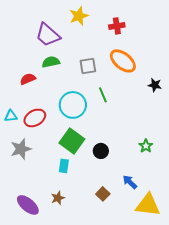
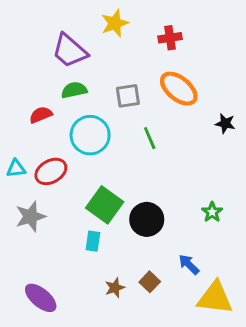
cyan circle: (73, 105) -> (90, 135), moved
black circle: (101, 151) -> (147, 219), size x1.5
brown star: (58, 198) -> (115, 288), moved

